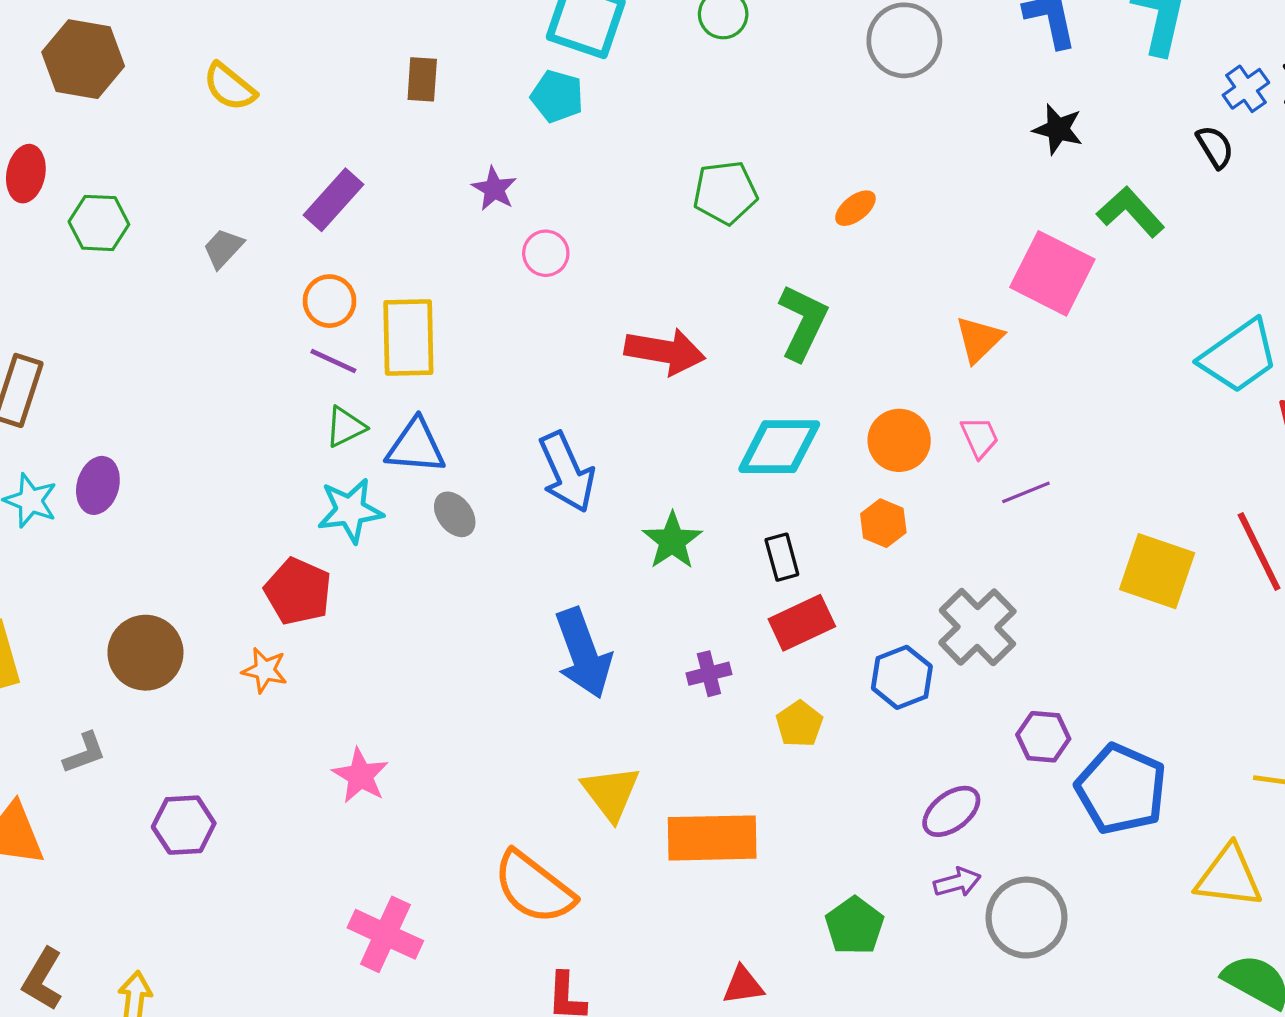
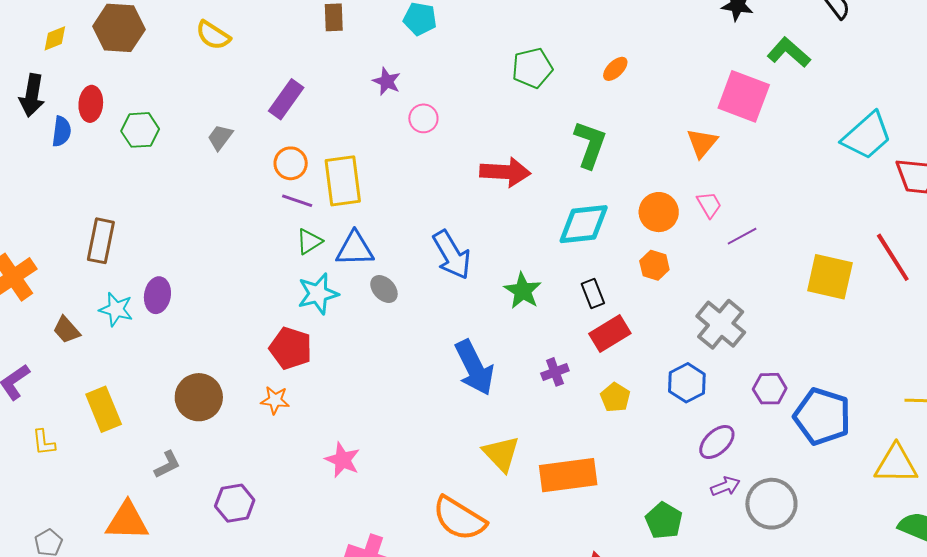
blue hexagon: (902, 677) -> (687, 383), moved

